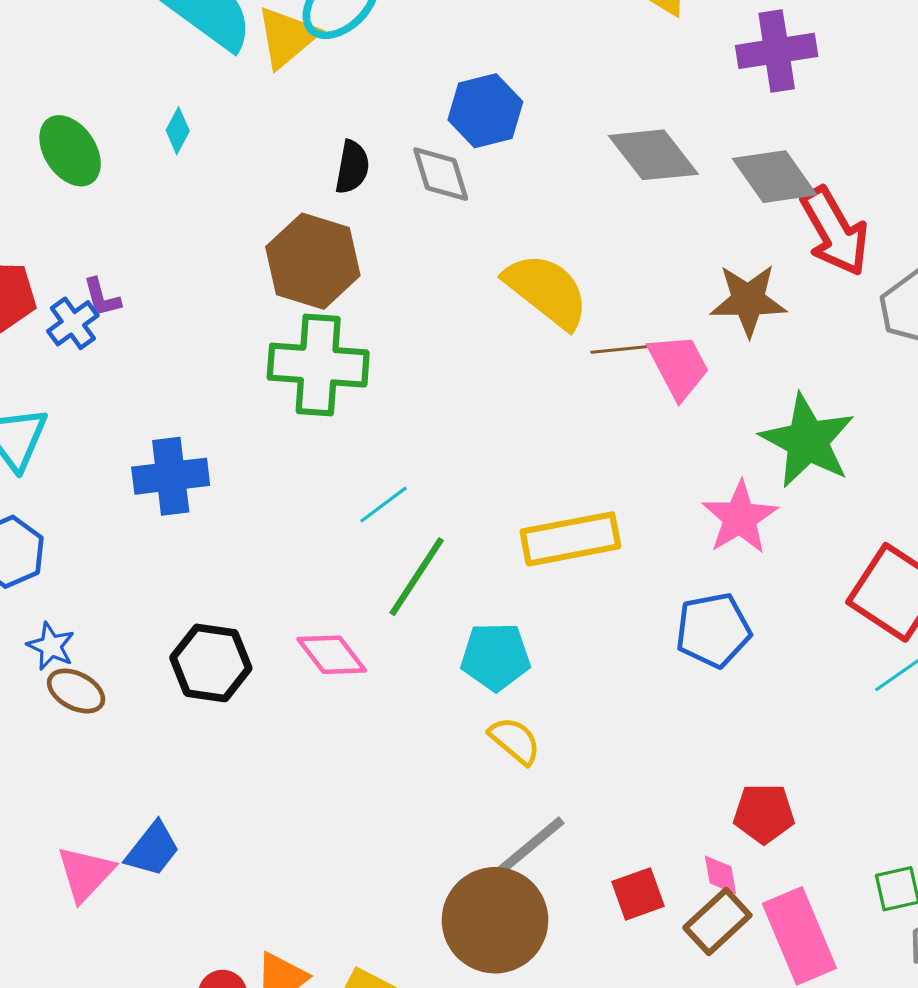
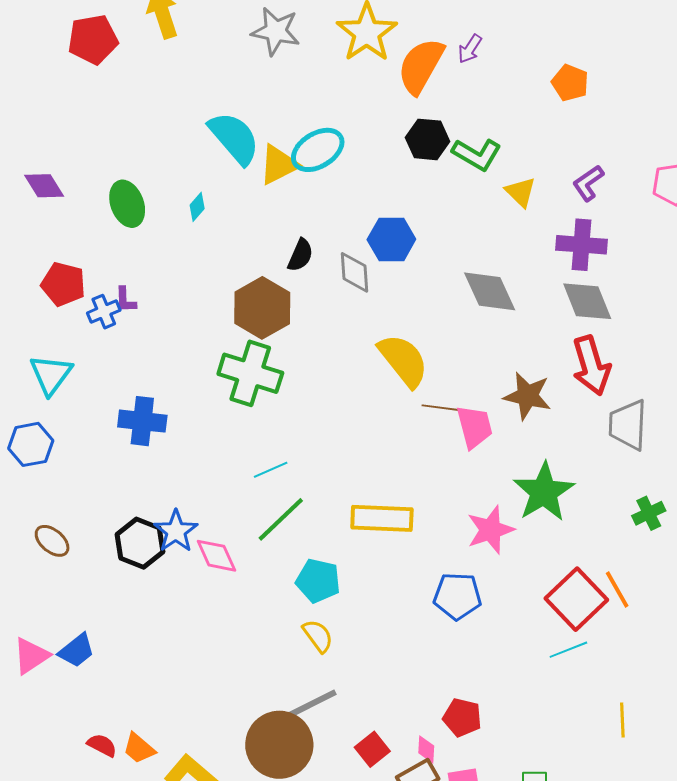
gray diamond: (775, 177) -> (587, 301), moved
blue star: (51, 646) -> (176, 531), moved, size x1.4
red square: (638, 894) -> (372, 749), turned -32

